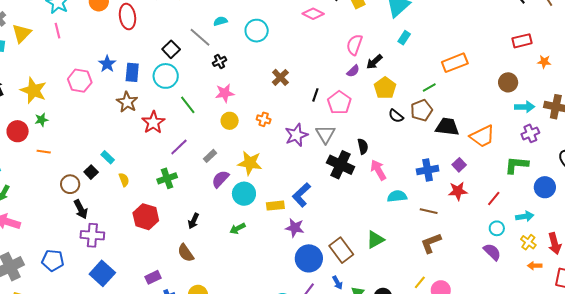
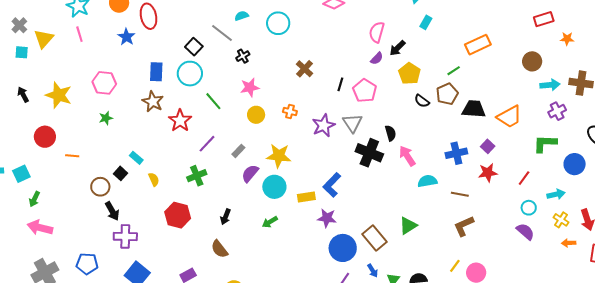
blue star: (107, 64) -> (126, 37), moved
green star: (41, 120) -> (106, 118), moved

